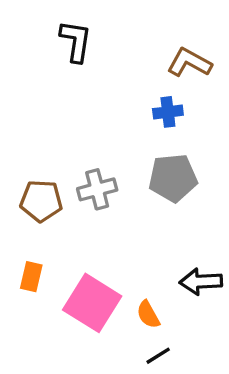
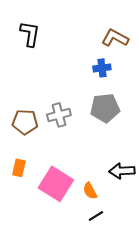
black L-shape: (76, 41) -> (30, 34), moved

